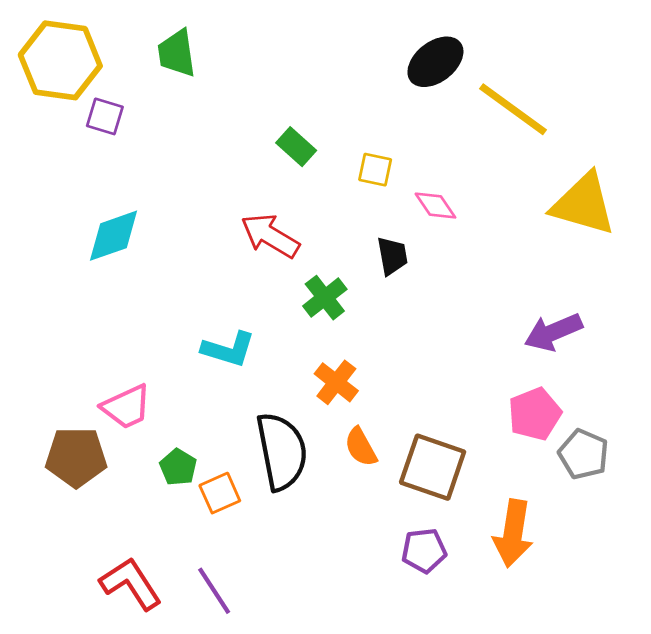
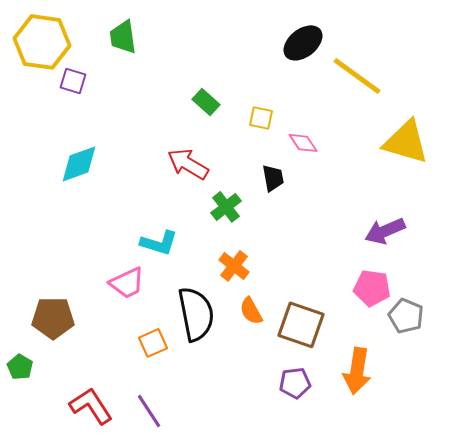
pink trapezoid: (126, 407) -> (127, 283), moved
pink pentagon: (535, 414) -> (372, 288), turned 30
green pentagon: (178, 467) -> (20, 367), moved

